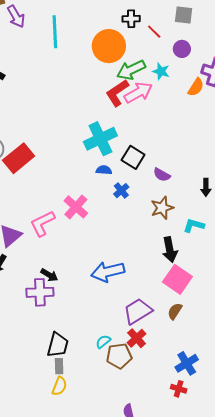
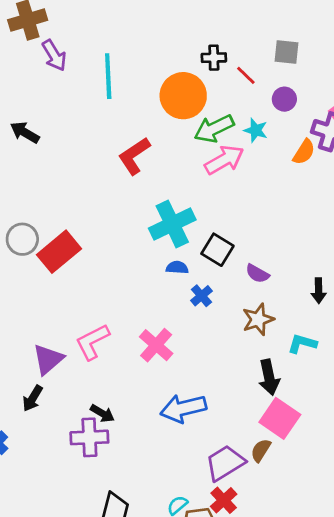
red L-shape: (117, 93) -> (134, 156), moved
pink cross: (76, 207) -> (156, 345), moved
brown semicircle: (175, 311) -> (261, 450), moved

